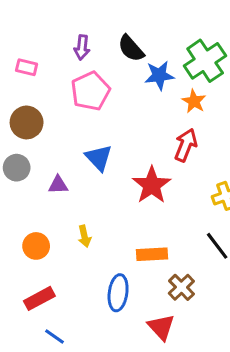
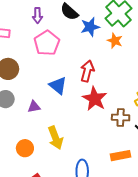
red arrow: (186, 145) -> (87, 71), moved
yellow arrow: (84, 236) -> (55, 138), size x1.6
orange rectangle: (152, 254) -> (120, 156), moved
brown cross: (181, 287) -> (121, 117), moved, turned -36

